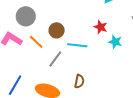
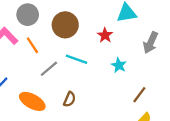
red star: (101, 27) -> (105, 35), moved
brown circle: (57, 30) -> (65, 25), moved, size x1.5

